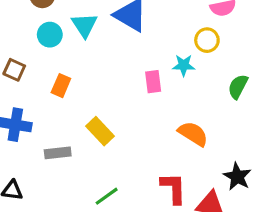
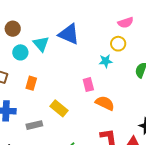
pink rectangle: (153, 82) -> (88, 85), moved
orange semicircle: (193, 134) -> (105, 103), moved

